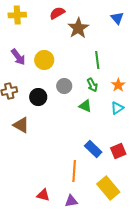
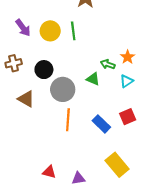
green line: (97, 60) -> (73, 31), moved
green arrow: (92, 85) -> (108, 64), moved, turned 136
gray circle: (64, 86) -> (63, 89), moved, size x1.5
red square: (118, 151) -> (128, 117), moved
orange line: (74, 171) -> (68, 120), moved

